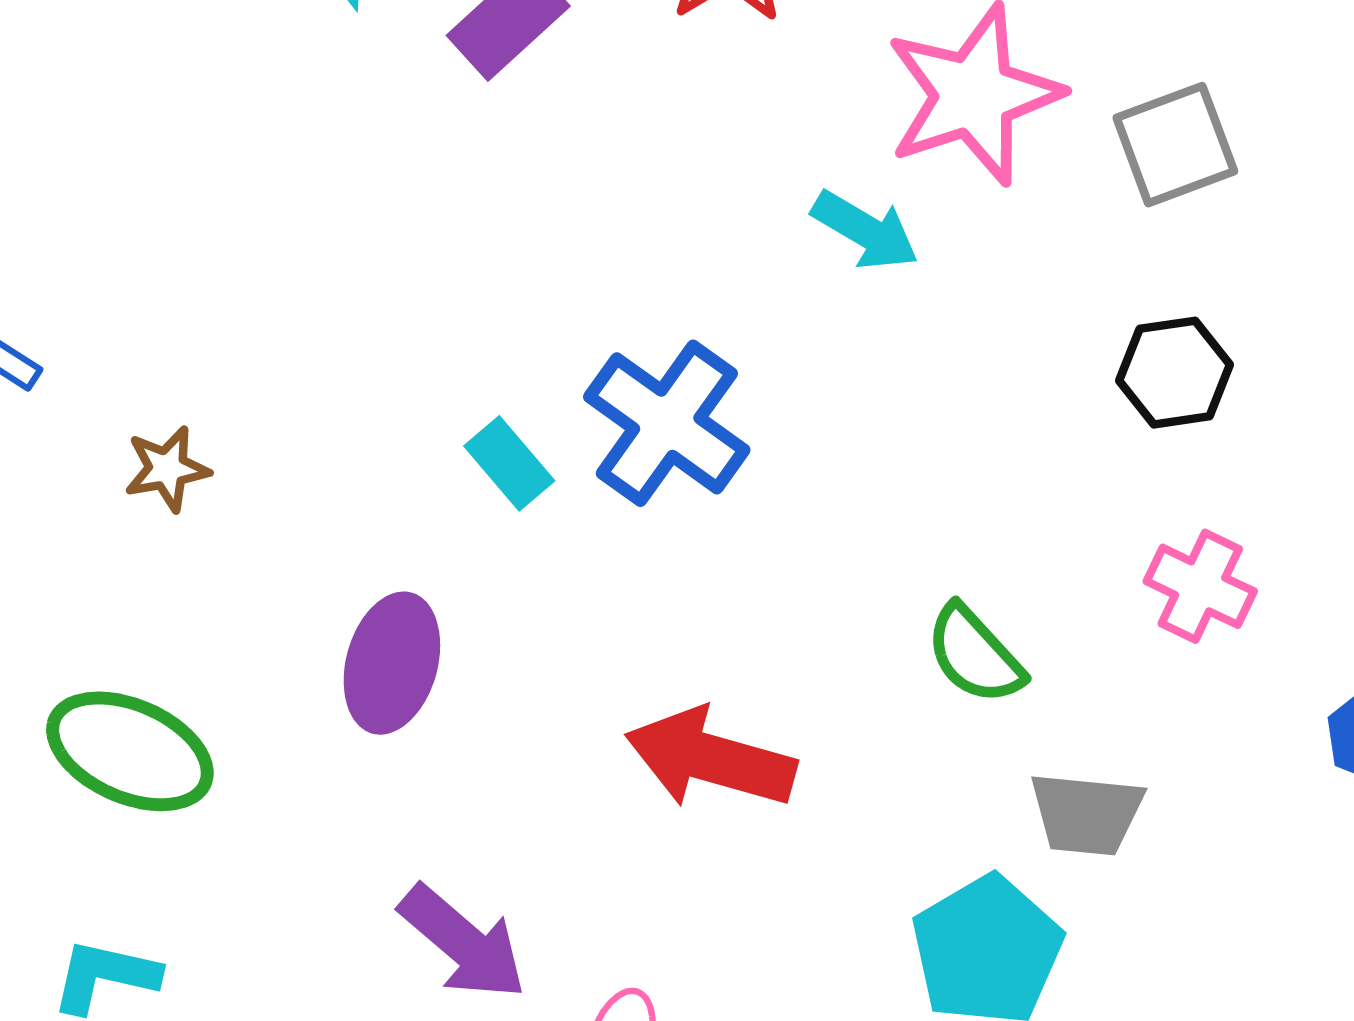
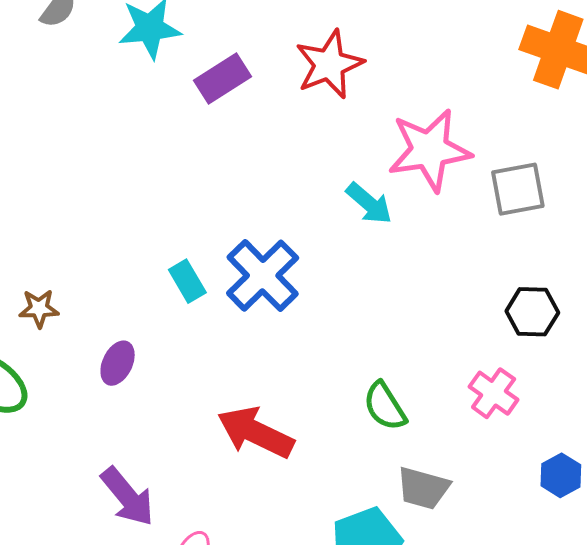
black hexagon: (1175, 373) -> (532, 312), moved
brown star: (167, 469) -> (39, 308), moved
purple ellipse: (392, 663) -> (118, 363), size x0.7

